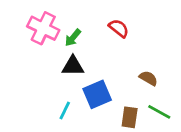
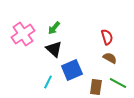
pink cross: (43, 28) -> (23, 34), moved, turned 30
red semicircle: (119, 28) -> (107, 37), moved, turned 35
black triangle: (73, 66) -> (54, 49), turned 42

